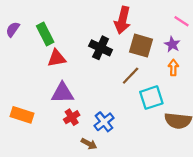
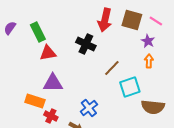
brown square: (141, 46) -> (132, 20), moved
orange rectangle: (22, 115) -> (35, 101), moved
red cross: (72, 117) -> (51, 116), moved, turned -32

